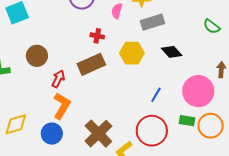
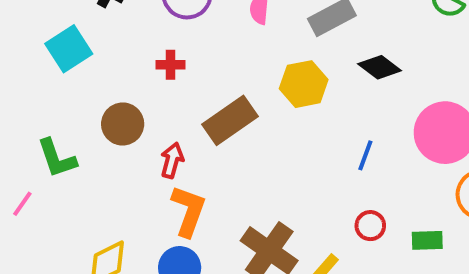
red cross: (97, 36) -> (171, 65), moved
green rectangle: (187, 121) -> (427, 240), moved
red circle: (152, 131) -> (370, 226), size x0.5

